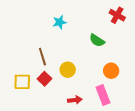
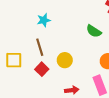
cyan star: (60, 22) -> (44, 20), moved
yellow square: (22, 82) -> (14, 60), moved

